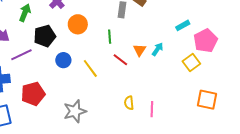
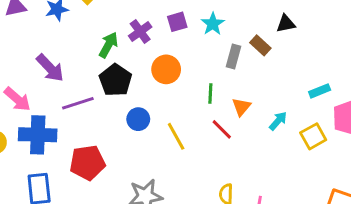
green arrow: (25, 13) -> (108, 45), moved
black pentagon: (45, 36) -> (115, 80), turned -30
orange triangle: (139, 50) -> (241, 107), moved
yellow square: (191, 62) -> (313, 136), moved

